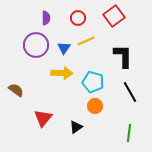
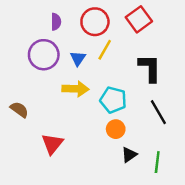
red circle: (78, 18) -> (95, 22), size x1.5
yellow line: (86, 41) -> (105, 50), turned -36
black triangle: (76, 127) -> (129, 155), moved

